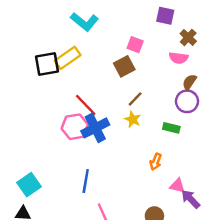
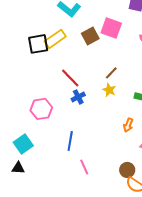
pink square: (135, 45) -> (111, 28), size x1.5
brown square: (124, 66) -> (90, 36), moved
pink hexagon: (75, 127) -> (41, 109), moved
blue cross: (95, 128) -> (78, 97), size x0.6

